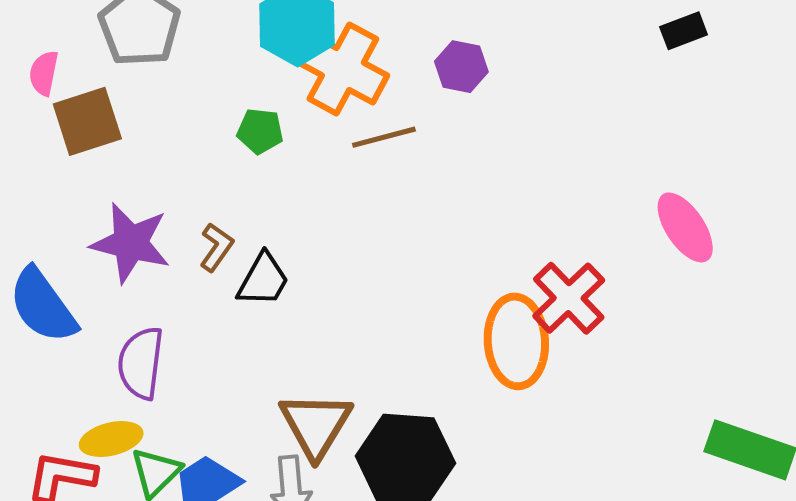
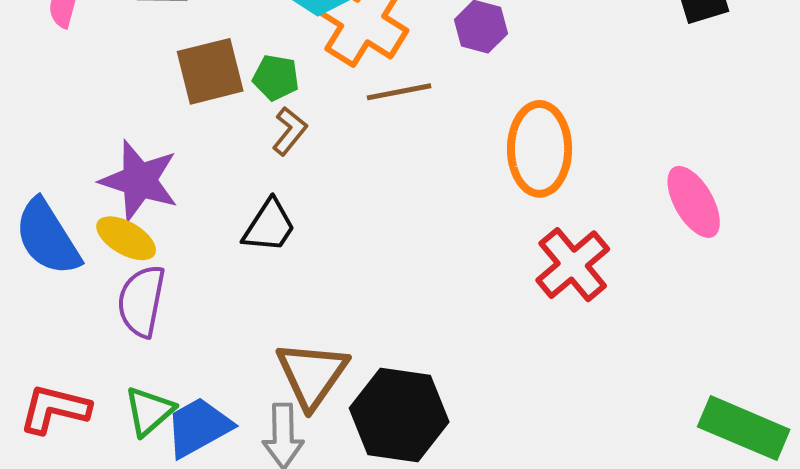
brown square: (87, 121) -> (210, 71), moved
brown L-shape: (216, 247) -> (290, 131), moved
orange ellipse: (516, 341) -> (540, 149), moved
yellow ellipse: (111, 439) -> (126, 238), moved, turned 40

